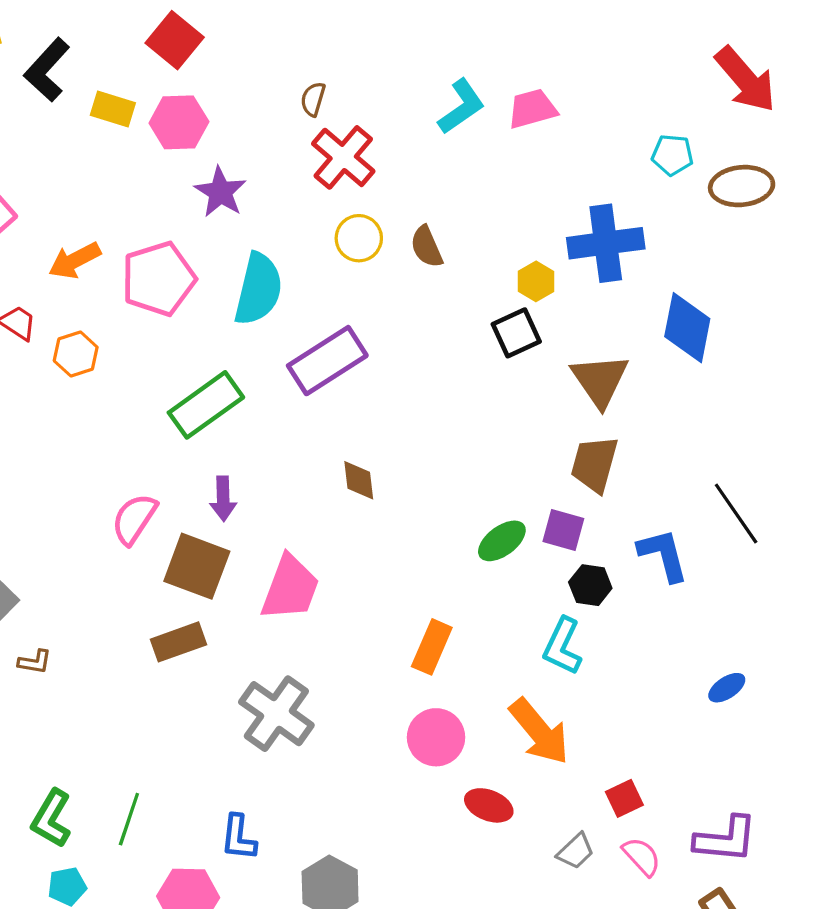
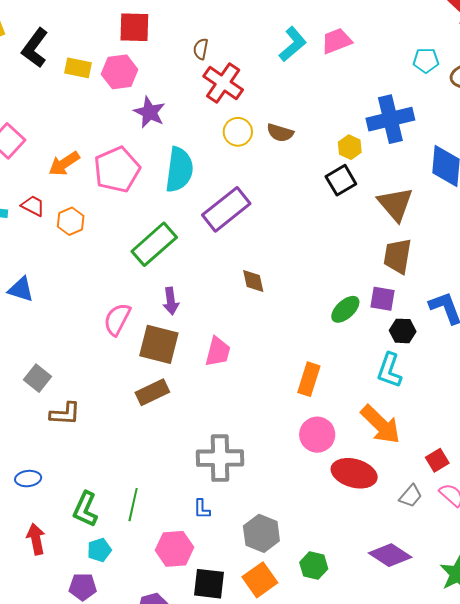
red square: (175, 40) -> (134, 27), moved, turned -32
brown semicircle: (427, 247) -> (280, 133), turned -44
pink trapezoid: (290, 588) -> (218, 352), size x0.7
brown L-shape: (35, 662) -> (65, 414), size x1.5
gray cross: (276, 714) -> (220, 458), moved, turned -30
red ellipse: (489, 805) -> (354, 473), size x1.5
blue L-shape: (238, 838) -> (202, 509), size x0.7

